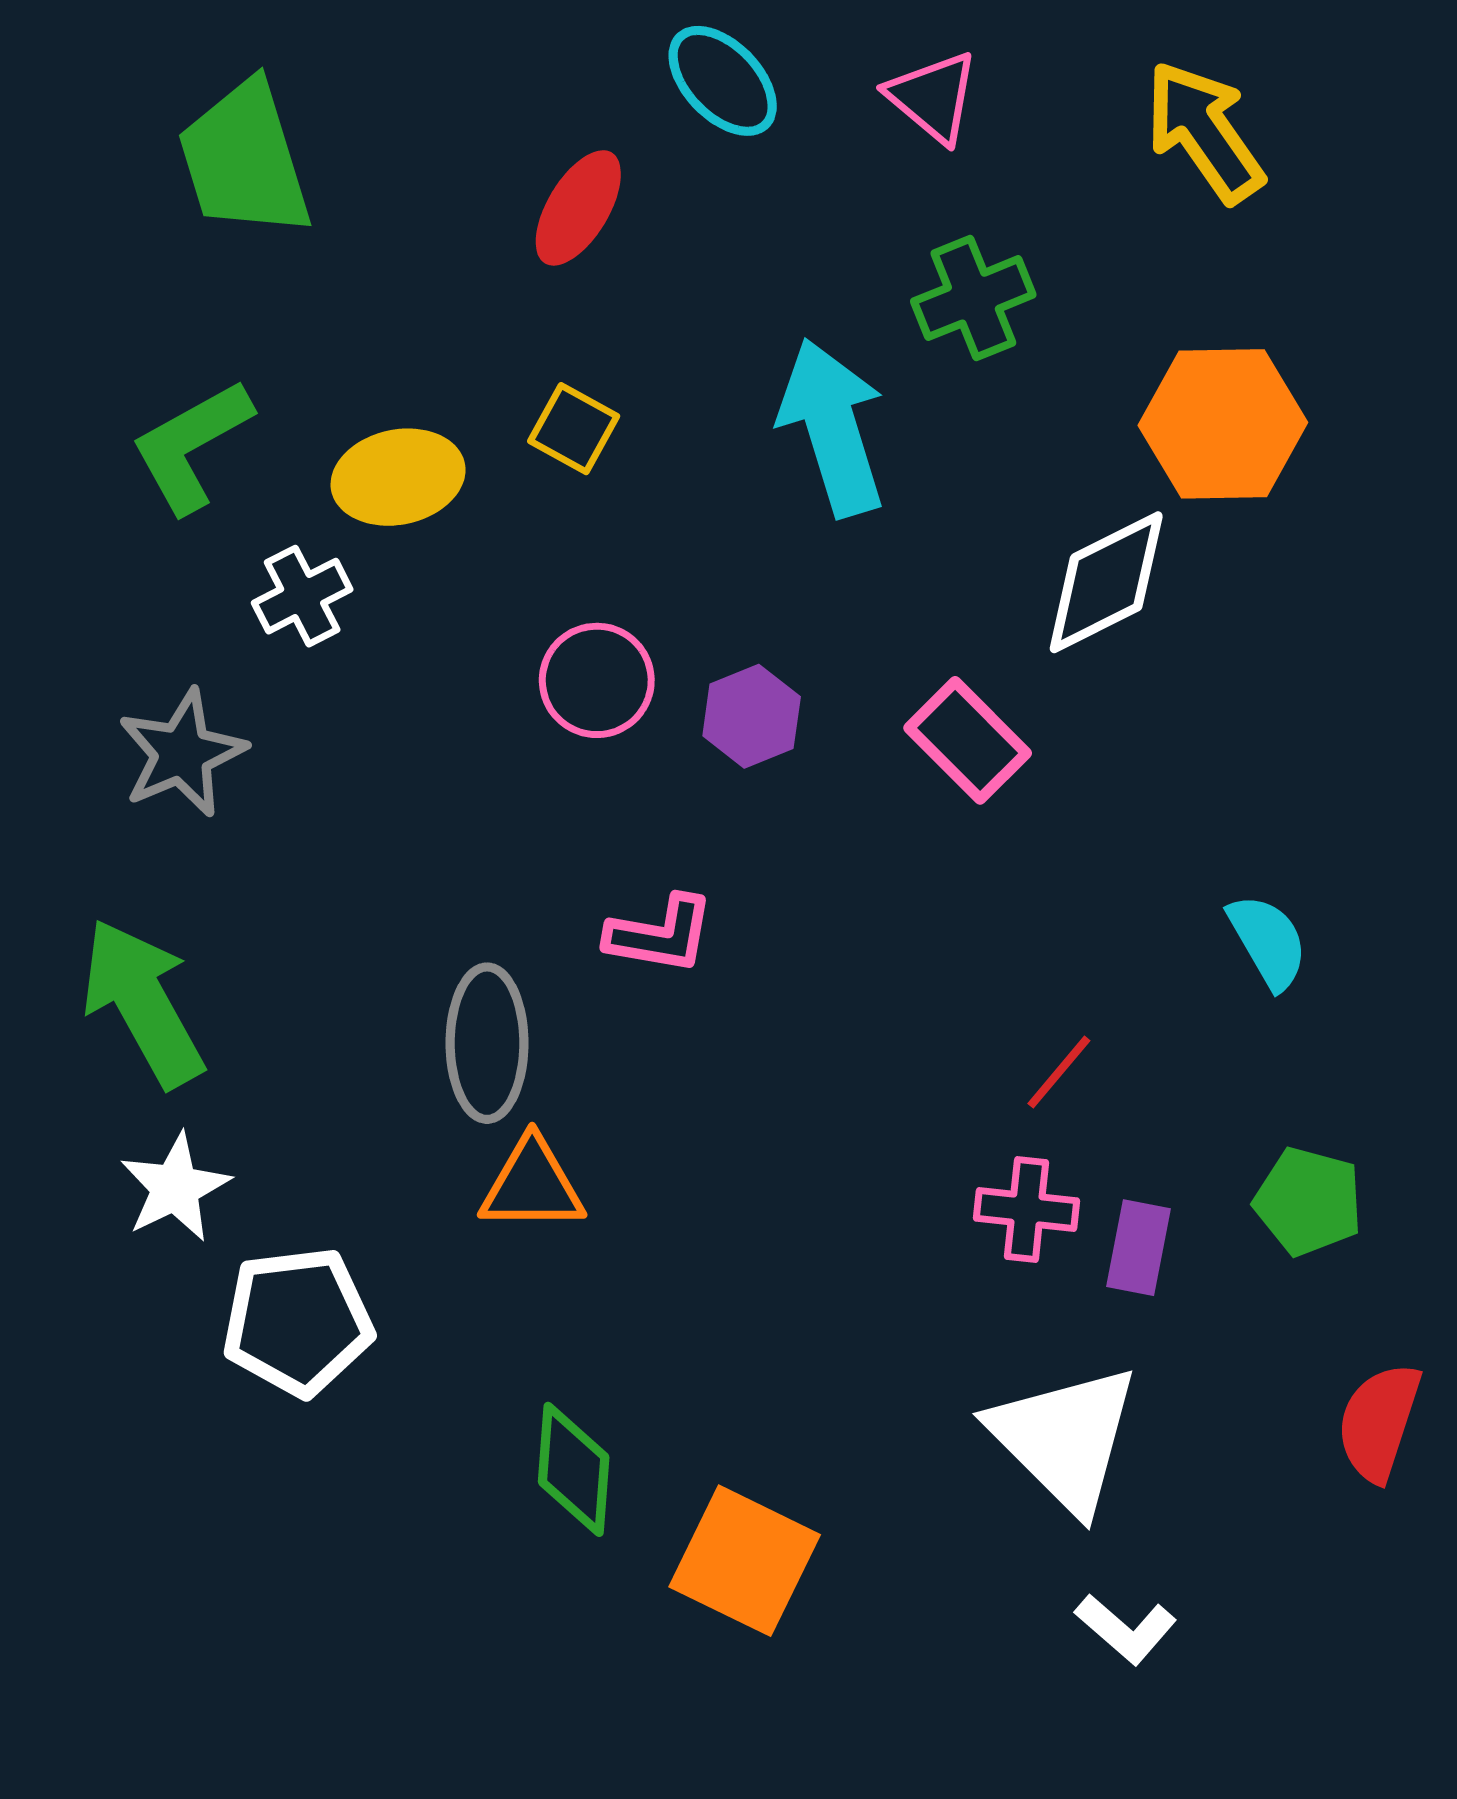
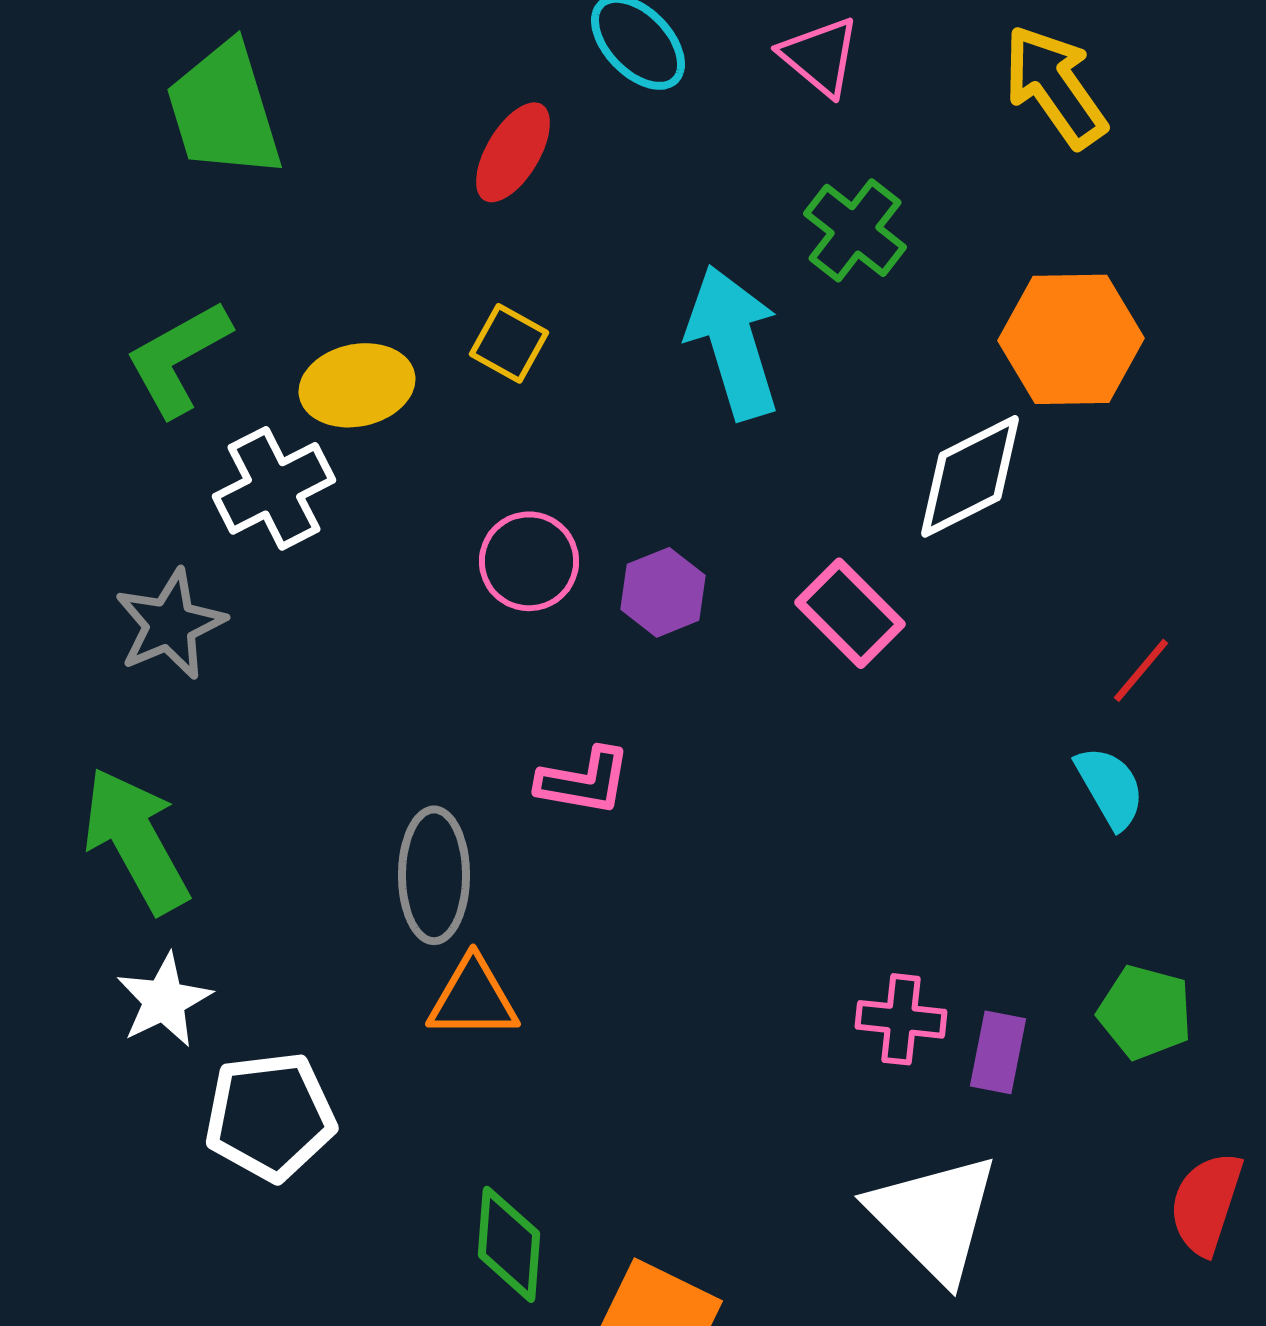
green cross: (973, 298) -> (855, 230), turned -30
white cross: (302, 596) -> (274, 488), size x1.4
red line: (1059, 1072) -> (1141, 670), moved

